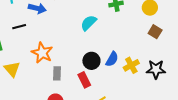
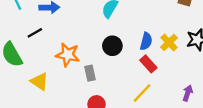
black circle: (91, 61) -> (112, 46), moved
red rectangle: (84, 80) -> (148, 64), moved

